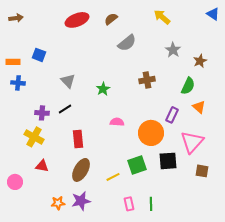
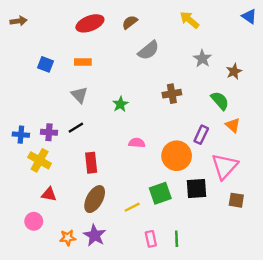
orange rectangle: (13, 62) -> (83, 62), moved
blue cross: (18, 83) -> (21, 135), moved
green semicircle: (188, 86) -> (220, 101), turned -66
pink circle: (15, 182) -> (34, 221), moved
purple star: (81, 201) -> (95, 235), turned -30

